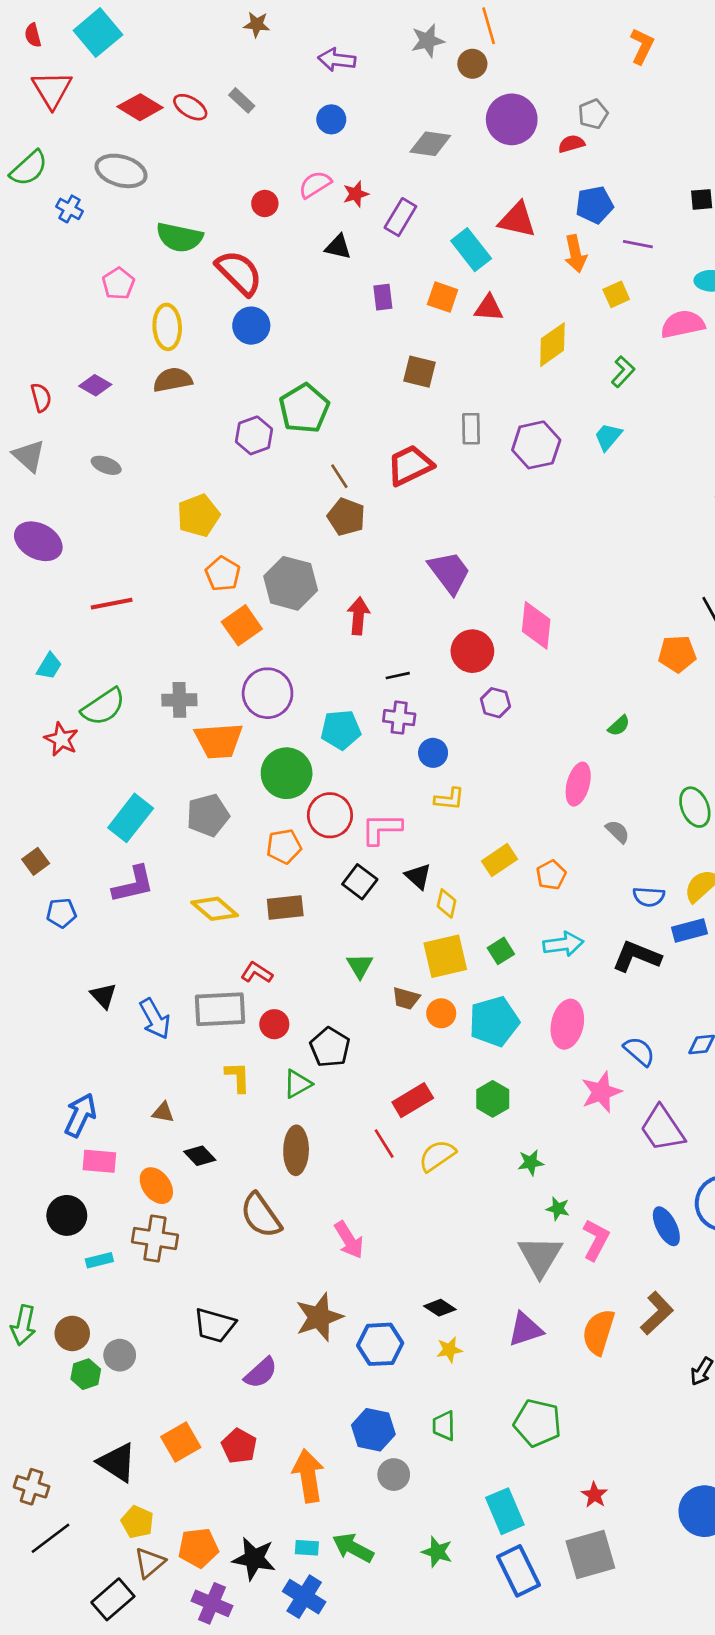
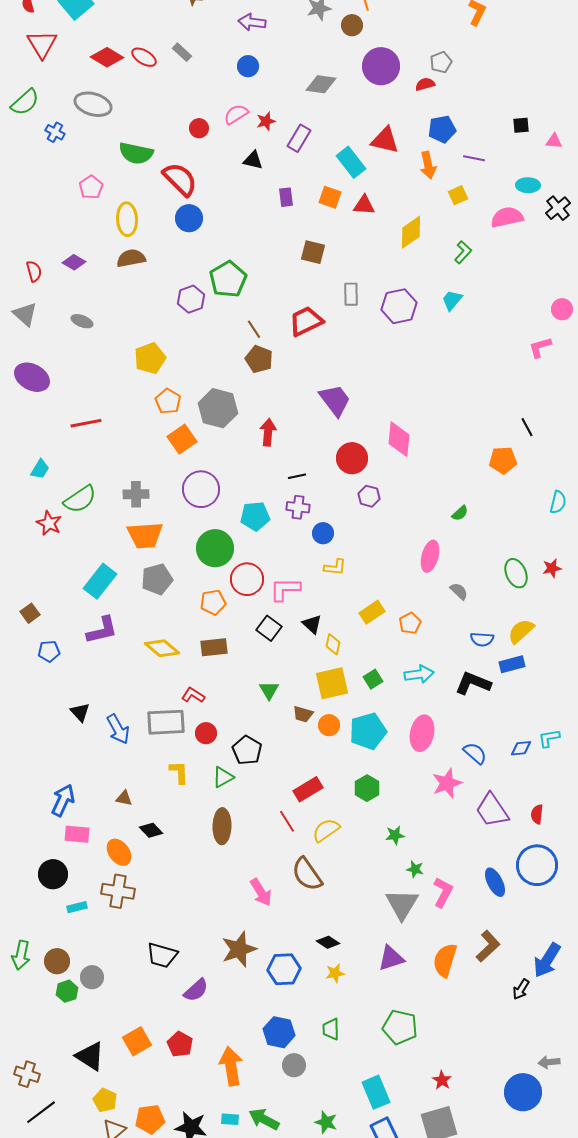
orange trapezoid: (219, 741) -> (145, 535), moved
brown semicircle: (261, 1215) -> (307, 874), moved

